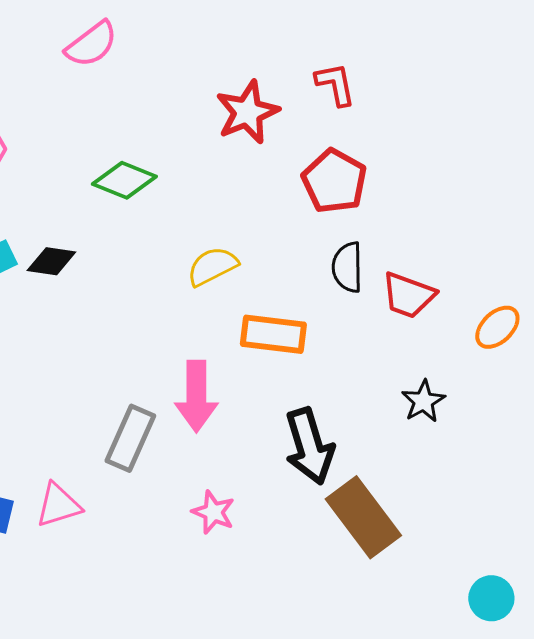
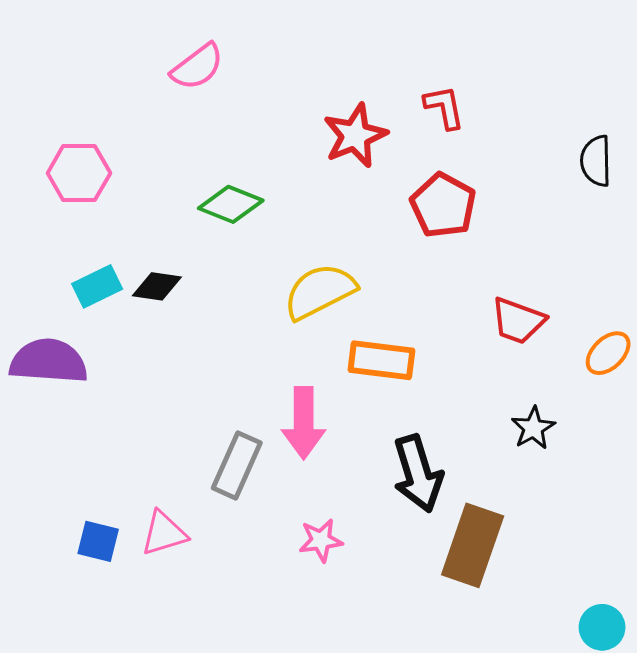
yellow semicircle: (212, 266) -> (320, 291), size x1.4
black semicircle: (347, 267) -> (596, 161), moved
pink star: (213, 512) -> (321, 540), turned -30
brown rectangle: (363, 517) -> (473, 545), turned 56

